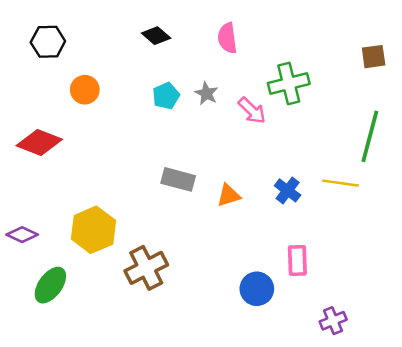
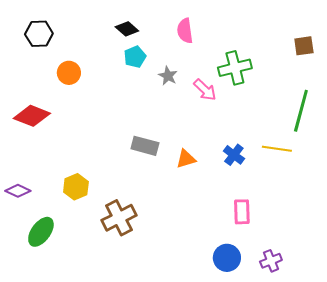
cyan pentagon: (166, 96) -> (135, 57), moved
yellow hexagon: (93, 230) -> (76, 187), size x0.7
blue circle: (257, 289) -> (227, 258), moved

